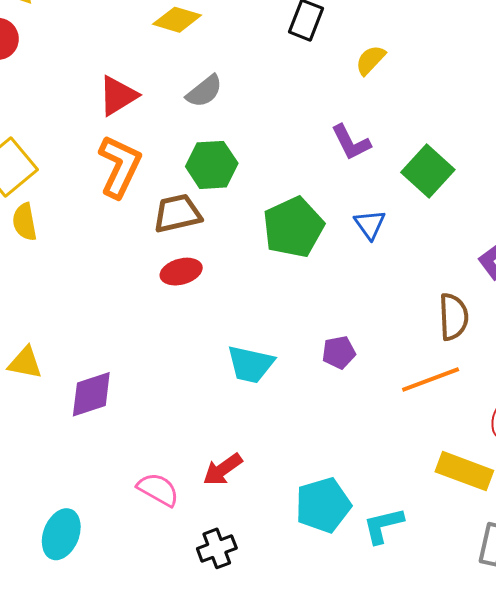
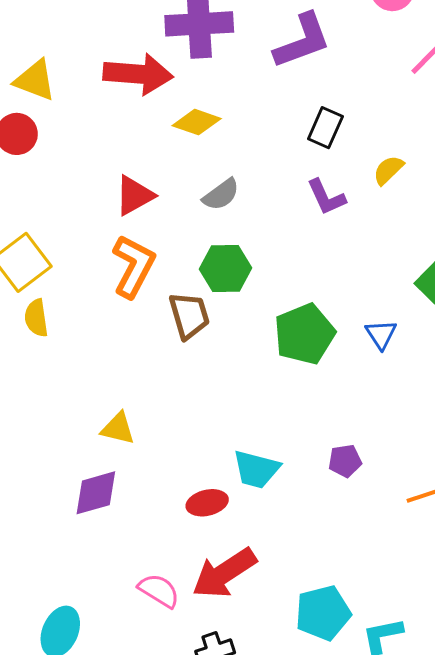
purple L-shape: (351, 142) -> (326, 197), moved
brown trapezoid: (177, 213) -> (189, 316), turned 84
red ellipse: (181, 272) -> (207, 503), moved
yellow triangle: (25, 363) -> (118, 428), moved
red arrow: (223, 469) -> (224, 573), size x1.6

